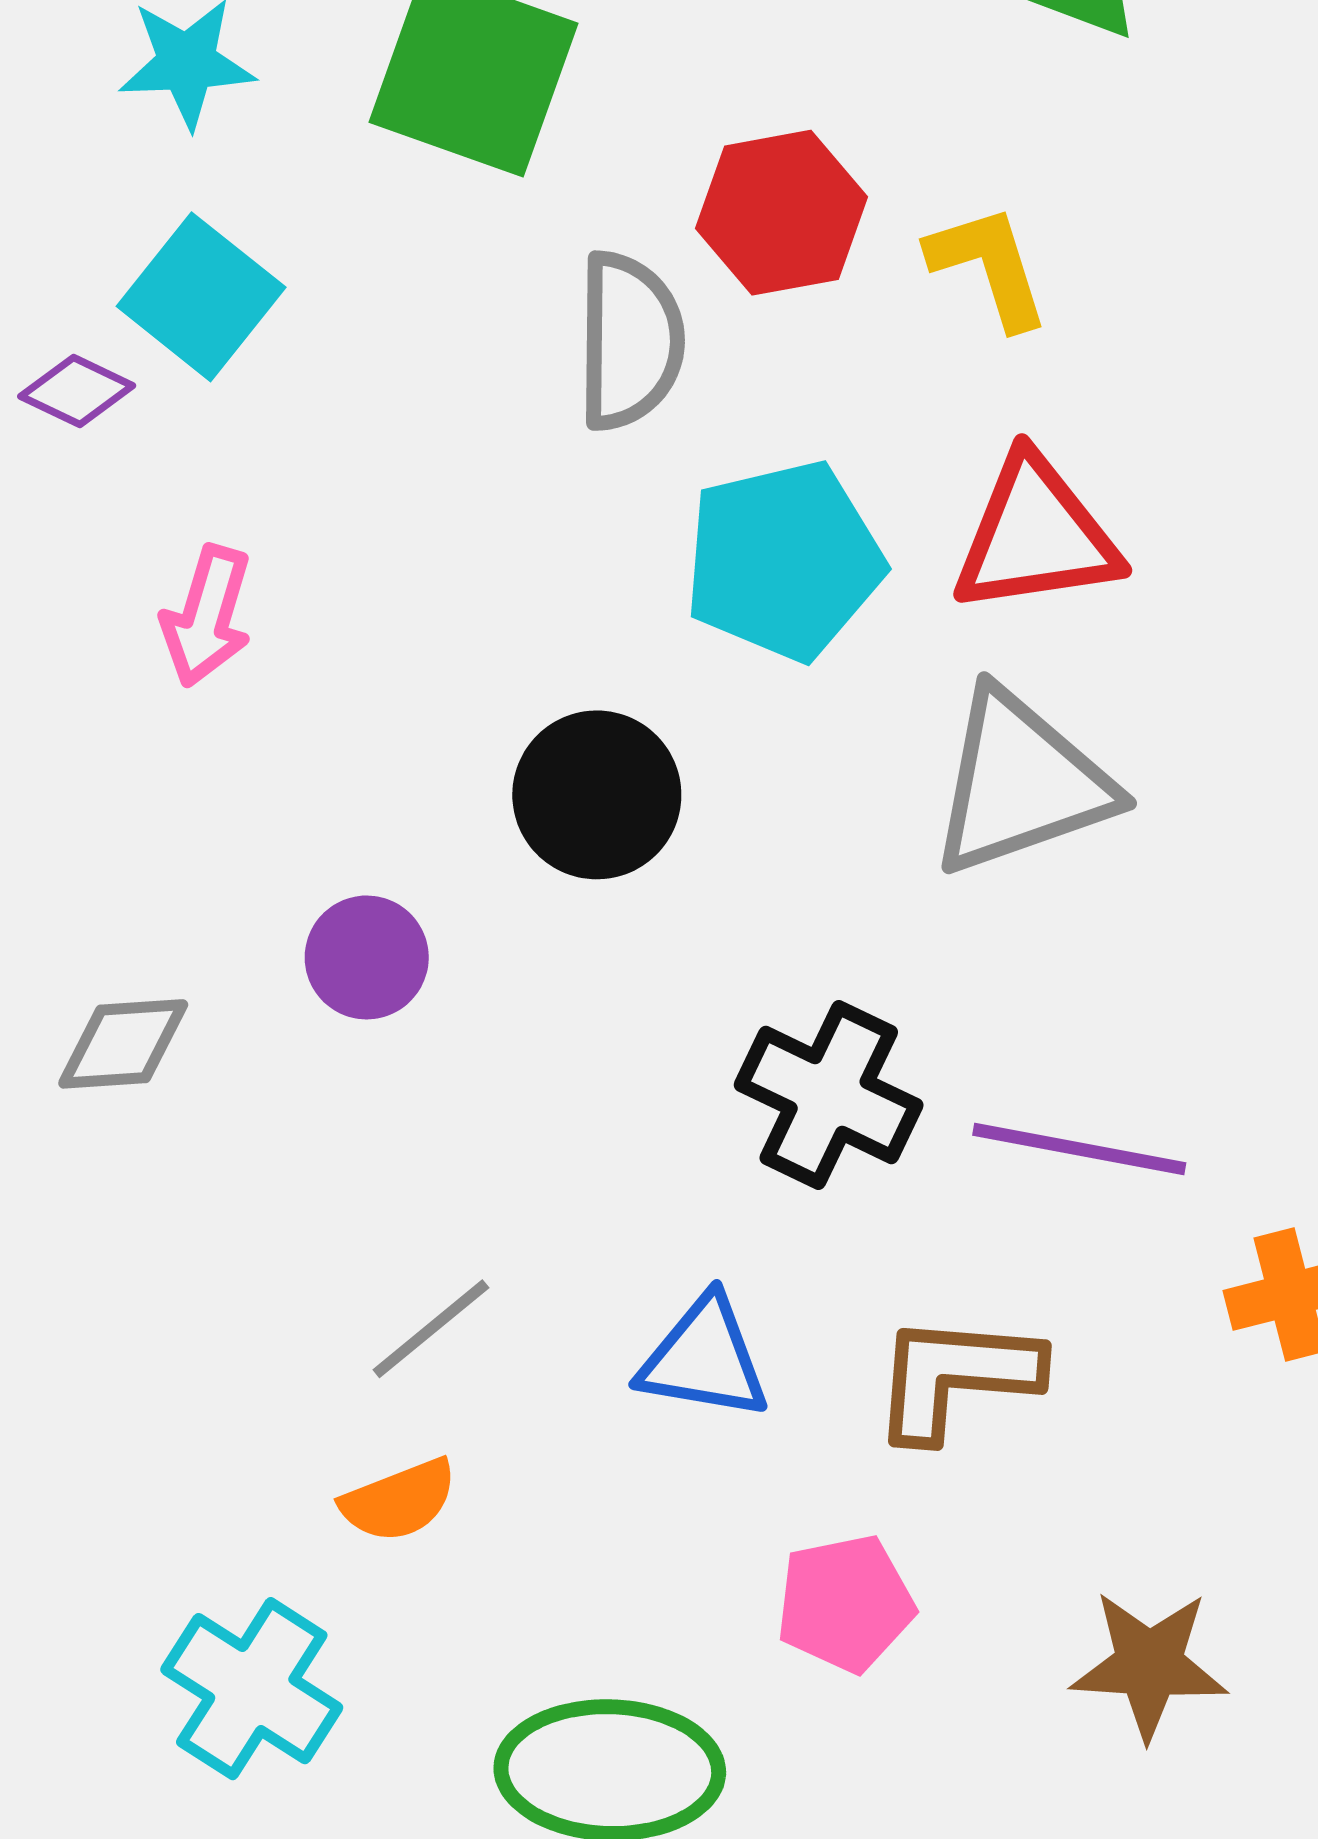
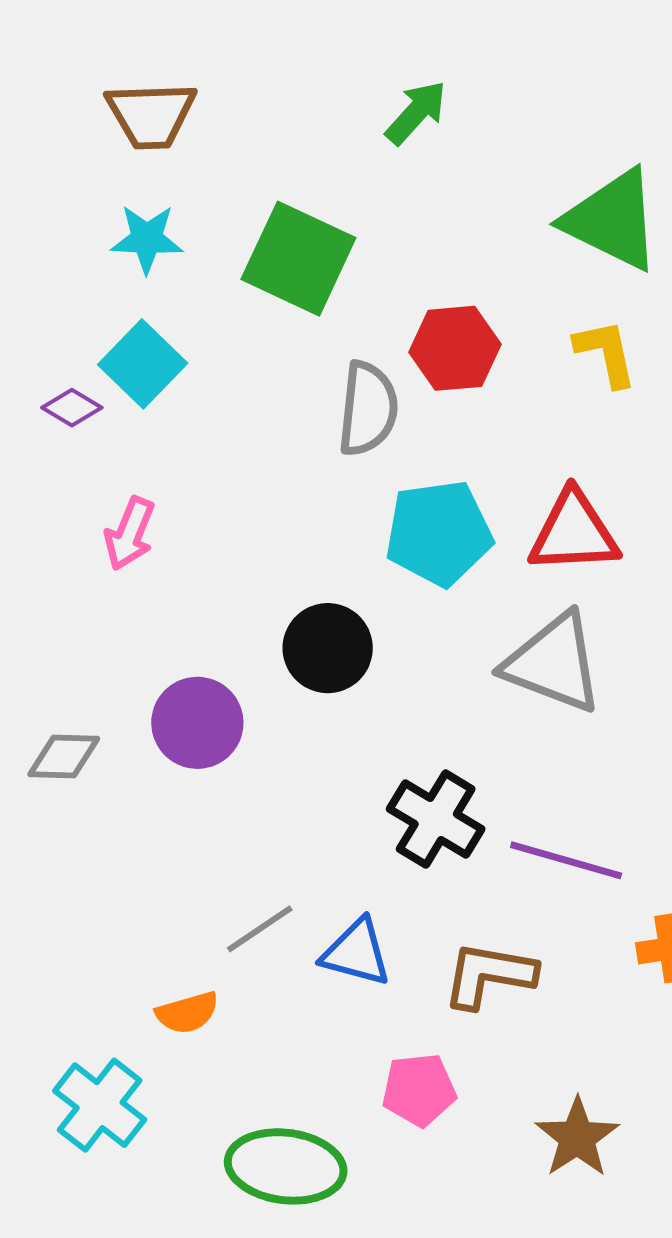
yellow L-shape: (989, 266) -> (606, 353), moved
gray triangle: (1021, 783) -> (553, 663), turned 35
purple circle: (367, 957) -> (197, 723), size x1.4
gray line: (431, 1329) -> (260, 929), moved
brown star: (1149, 1665) -> (577, 1138), turned 30

